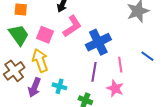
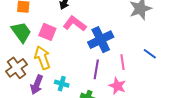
pink L-shape: (72, 26) -> (75, 24), turned -110

